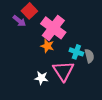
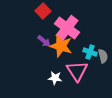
purple arrow: (19, 21) -> (44, 41), moved
orange star: (47, 46) -> (61, 46), size x1.6

